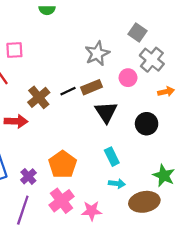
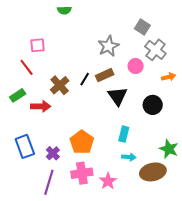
black line: (68, 91) -> (85, 79), turned -32
cyan rectangle: (112, 157) -> (124, 134), turned 42
pink cross: (62, 201) -> (82, 173), turned 30
pink star: (92, 211) -> (108, 181), turned -30

